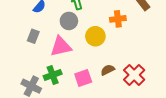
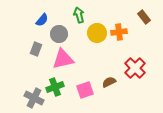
gray circle: (69, 21) -> (59, 34), moved
yellow circle: (95, 36) -> (97, 33), moved
red cross: (134, 75) -> (135, 68), moved

